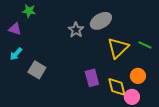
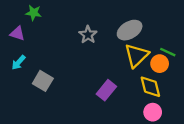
gray ellipse: (101, 21) -> (130, 30), moved
orange circle: (138, 76) -> (160, 64), moved
purple rectangle: (92, 78) -> (106, 90), turned 54
yellow diamond: (117, 87) -> (150, 87), moved

